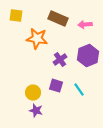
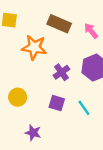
pink arrow: (85, 25) -> (91, 31), turned 56
yellow circle: (33, 93) -> (18, 97), moved

